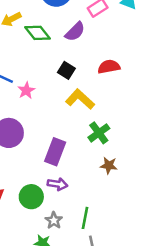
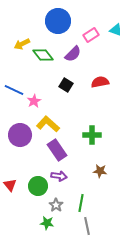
yellow L-shape: (80, 99) -> (48, 124), moved
green cross: (99, 133) -> (92, 135), turned 36
purple rectangle: (55, 152) -> (57, 150), turned -55
brown star: (109, 165) -> (100, 171), moved

